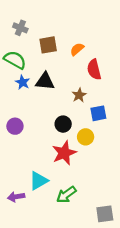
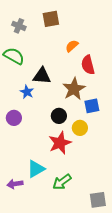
brown square: (48, 45) -> (51, 19), moved
blue star: (22, 82) -> (27, 92), moved
brown star: (79, 95) -> (74, 89), size x1.6

